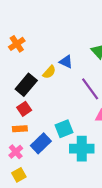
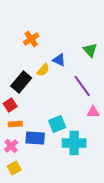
orange cross: (17, 44) -> (31, 39), moved
red square: (24, 109) -> (10, 105), moved
blue rectangle: (41, 143) -> (35, 138), turned 48

